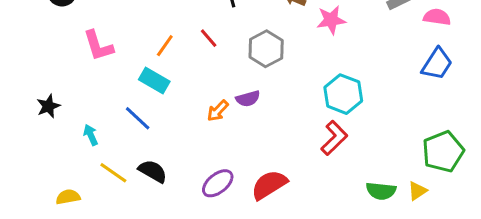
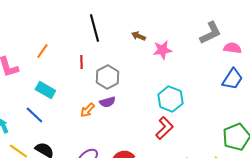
red line: (209, 38) -> (81, 62), turned 40
orange line: (165, 46) -> (42, 51), moved
gray hexagon: (266, 49) -> (107, 77), moved

